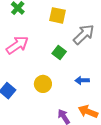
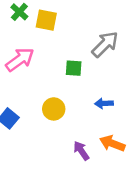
yellow square: (57, 15) -> (46, 20), moved
green square: (59, 52) -> (74, 68), turned -32

